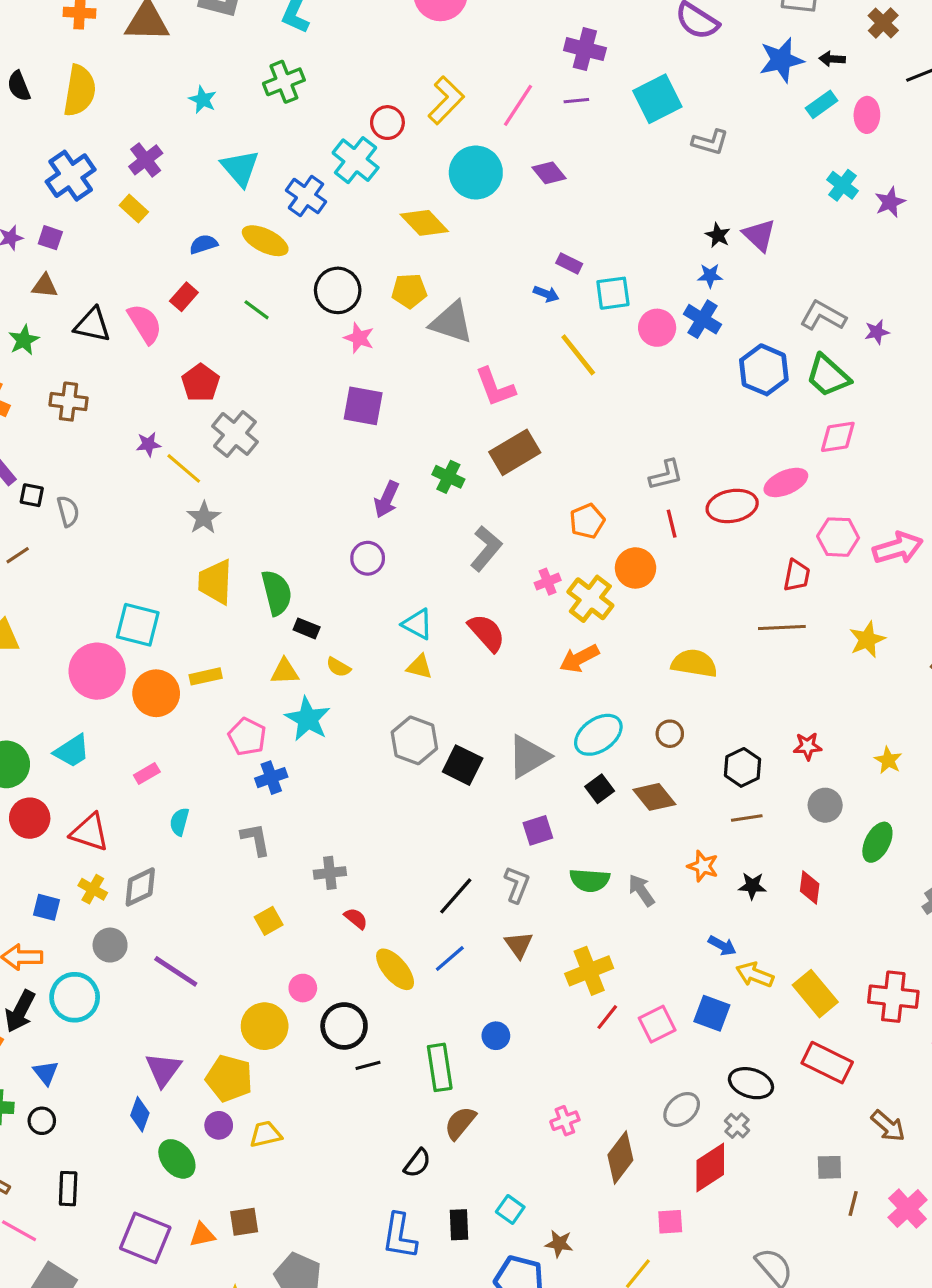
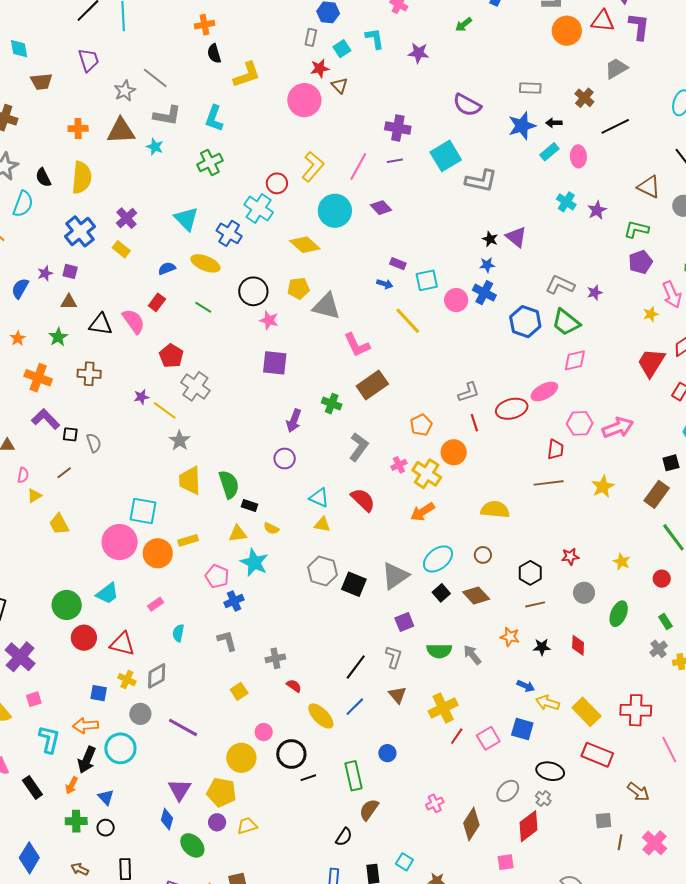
cyan star: (203, 100) -> (155, 147), moved
gray L-shape: (710, 142) -> (481, 181), size x1.4

